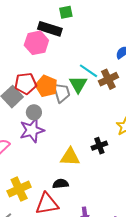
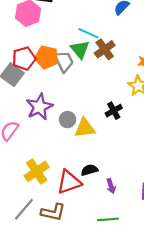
brown cross: (108, 79) -> (105, 49), moved
gray circle: (34, 112) -> (67, 120), moved
black semicircle: (61, 184) -> (89, 170), moved

